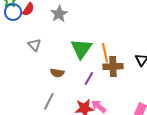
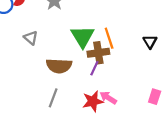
brown cross: (113, 66) -> (98, 53), moved
brown semicircle: (57, 73) -> (59, 66), size x1.6

